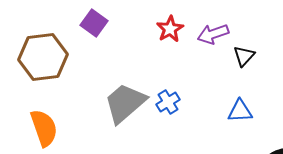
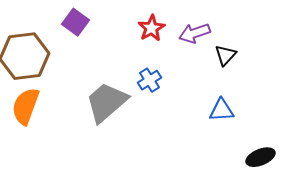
blue cross: (168, 102) -> (150, 80), moved
orange semicircle: (44, 128) -> (26, 106), moved, turned -141

